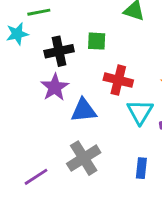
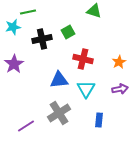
green square: (97, 41) -> (68, 32), turned -32
purple star: (55, 87) -> (14, 64), moved
cyan triangle: (140, 112) -> (86, 89), moved

